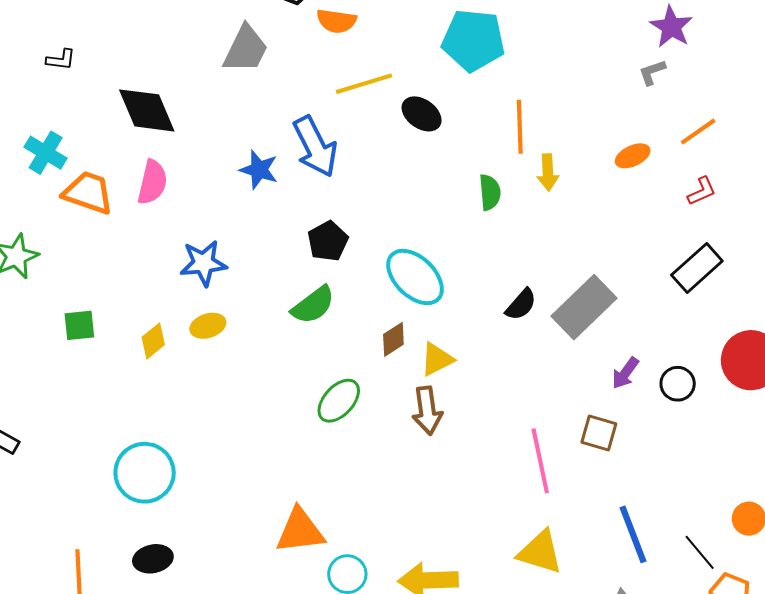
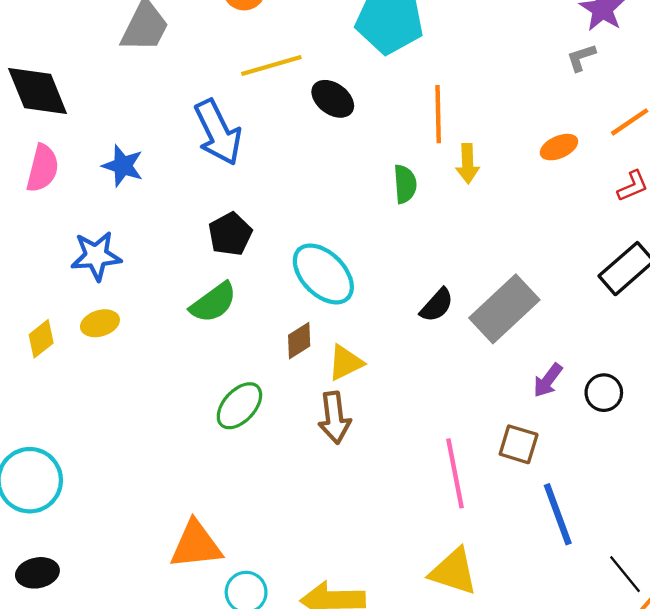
blue star: (259, 170) -> (123, 166), moved
blue line: (633, 534) -> (558, 514), moved

